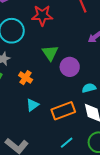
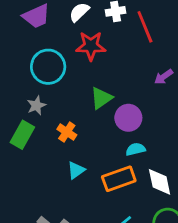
green triangle: (50, 53) -> (101, 98), turned 30
cyan semicircle: (89, 88) -> (136, 149), moved

